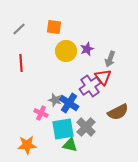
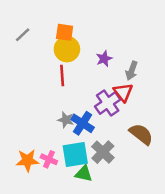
yellow circle: (66, 51) -> (67, 49), moved
red line: (21, 63) -> (62, 75), moved
brown semicircle: (118, 112) -> (141, 134), turned -115
pink cross: (41, 113) -> (49, 159), moved
orange star: (27, 145) -> (27, 160), moved

